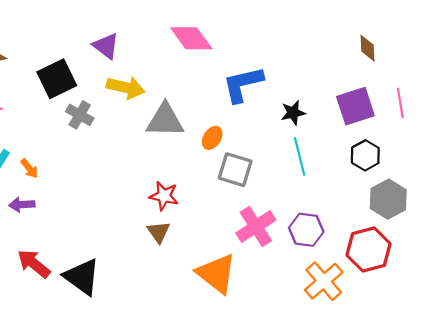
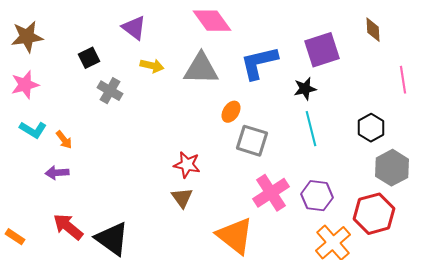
black square: (57, 79) -> (89, 58), size x0.6
yellow arrow: (126, 88) -> (152, 66), size x0.7
purple square: (355, 106) -> (322, 50), moved
gray triangle: (165, 120) -> (201, 69), moved

